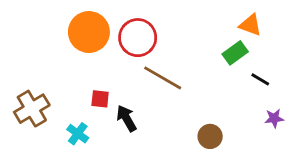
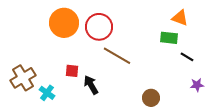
green rectangle: (235, 53) -> (169, 38), turned 42
cyan cross: (78, 134) -> (47, 93), moved

